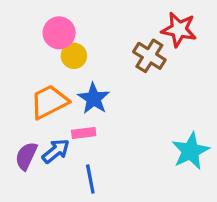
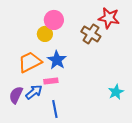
pink circle: (59, 33) -> (54, 20), moved
cyan star: (190, 151) -> (116, 92), size x0.7

